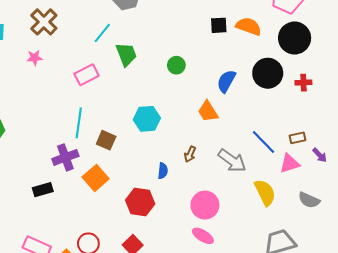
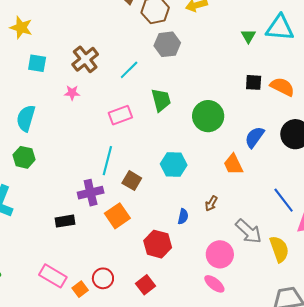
cyan line: (102, 33) -> (129, 70), moved
green circle: (176, 65) -> (208, 116), size x1.8
gray arrow: (232, 161) -> (249, 231), moved

